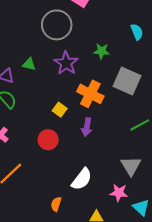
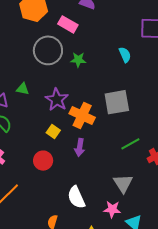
green star: (102, 51) -> (78, 60), moved
purple star: (66, 63) -> (57, 100), moved
gray square: (127, 81) -> (117, 102), turned -32
white semicircle: (82, 179) -> (76, 197), turned 120

